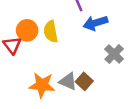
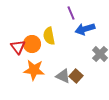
orange circle: (27, 30) -> (32, 44), moved
orange star: (42, 85) -> (34, 70), moved

